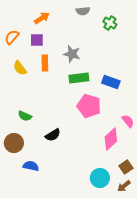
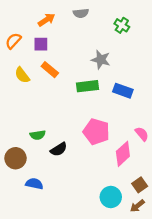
gray semicircle: (83, 11) -> (81, 13), moved
gray star: (72, 54) -> (101, 60), moved
orange rectangle: (45, 63) -> (50, 70), turned -49
pink pentagon: (89, 106) -> (96, 132), moved
green semicircle: (25, 116) -> (38, 135), moved, turned -32

